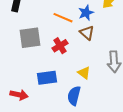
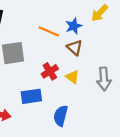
red cross: (60, 46) -> (50, 71), moved
yellow triangle: (84, 73) -> (73, 77), moved

